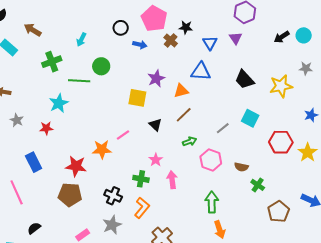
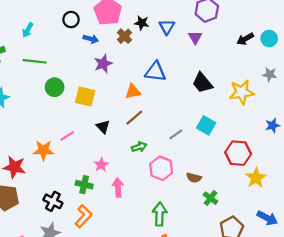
blue triangle: (210, 43) -> (167, 27), moved
green circle: (101, 66) -> (55, 87), moved
purple star: (156, 79) -> (103, 64), moved
green line: (79, 81) -> (35, 61), moved
yellow star: (308, 152) -> (256, 178), moved

